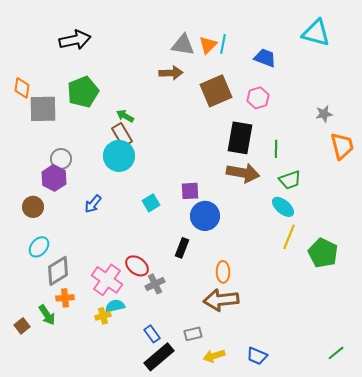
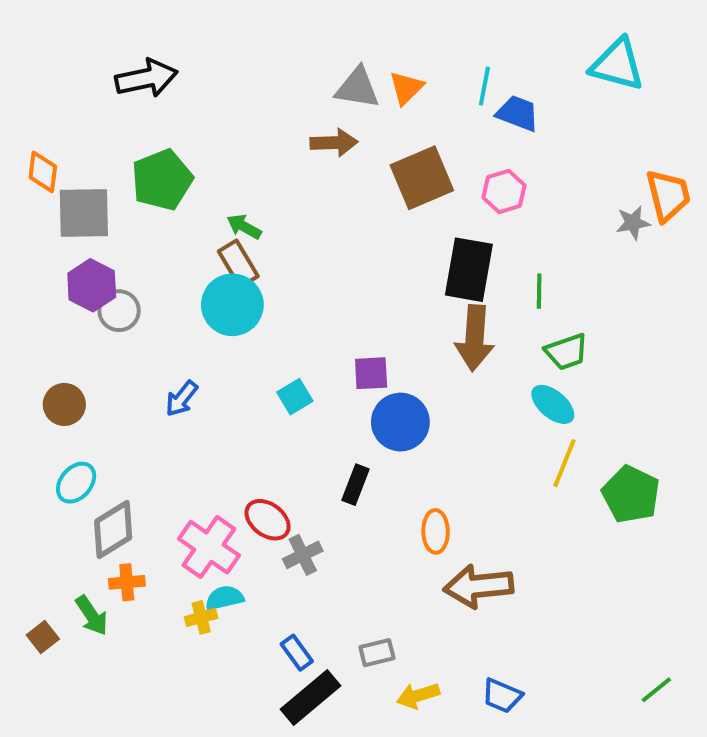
cyan line: (223, 44) -> (484, 86), moved
orange trapezoid: (342, 146) -> (668, 195), moved
brown arrow: (243, 173) -> (475, 338), turned 84
purple hexagon: (54, 178) -> (92, 285), moved
brown arrow: (221, 300) -> (479, 586), moved

